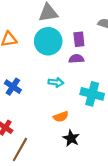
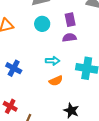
cyan circle: (48, 41) -> (42, 24), size x0.6
orange semicircle: (61, 117) -> (56, 81), moved

